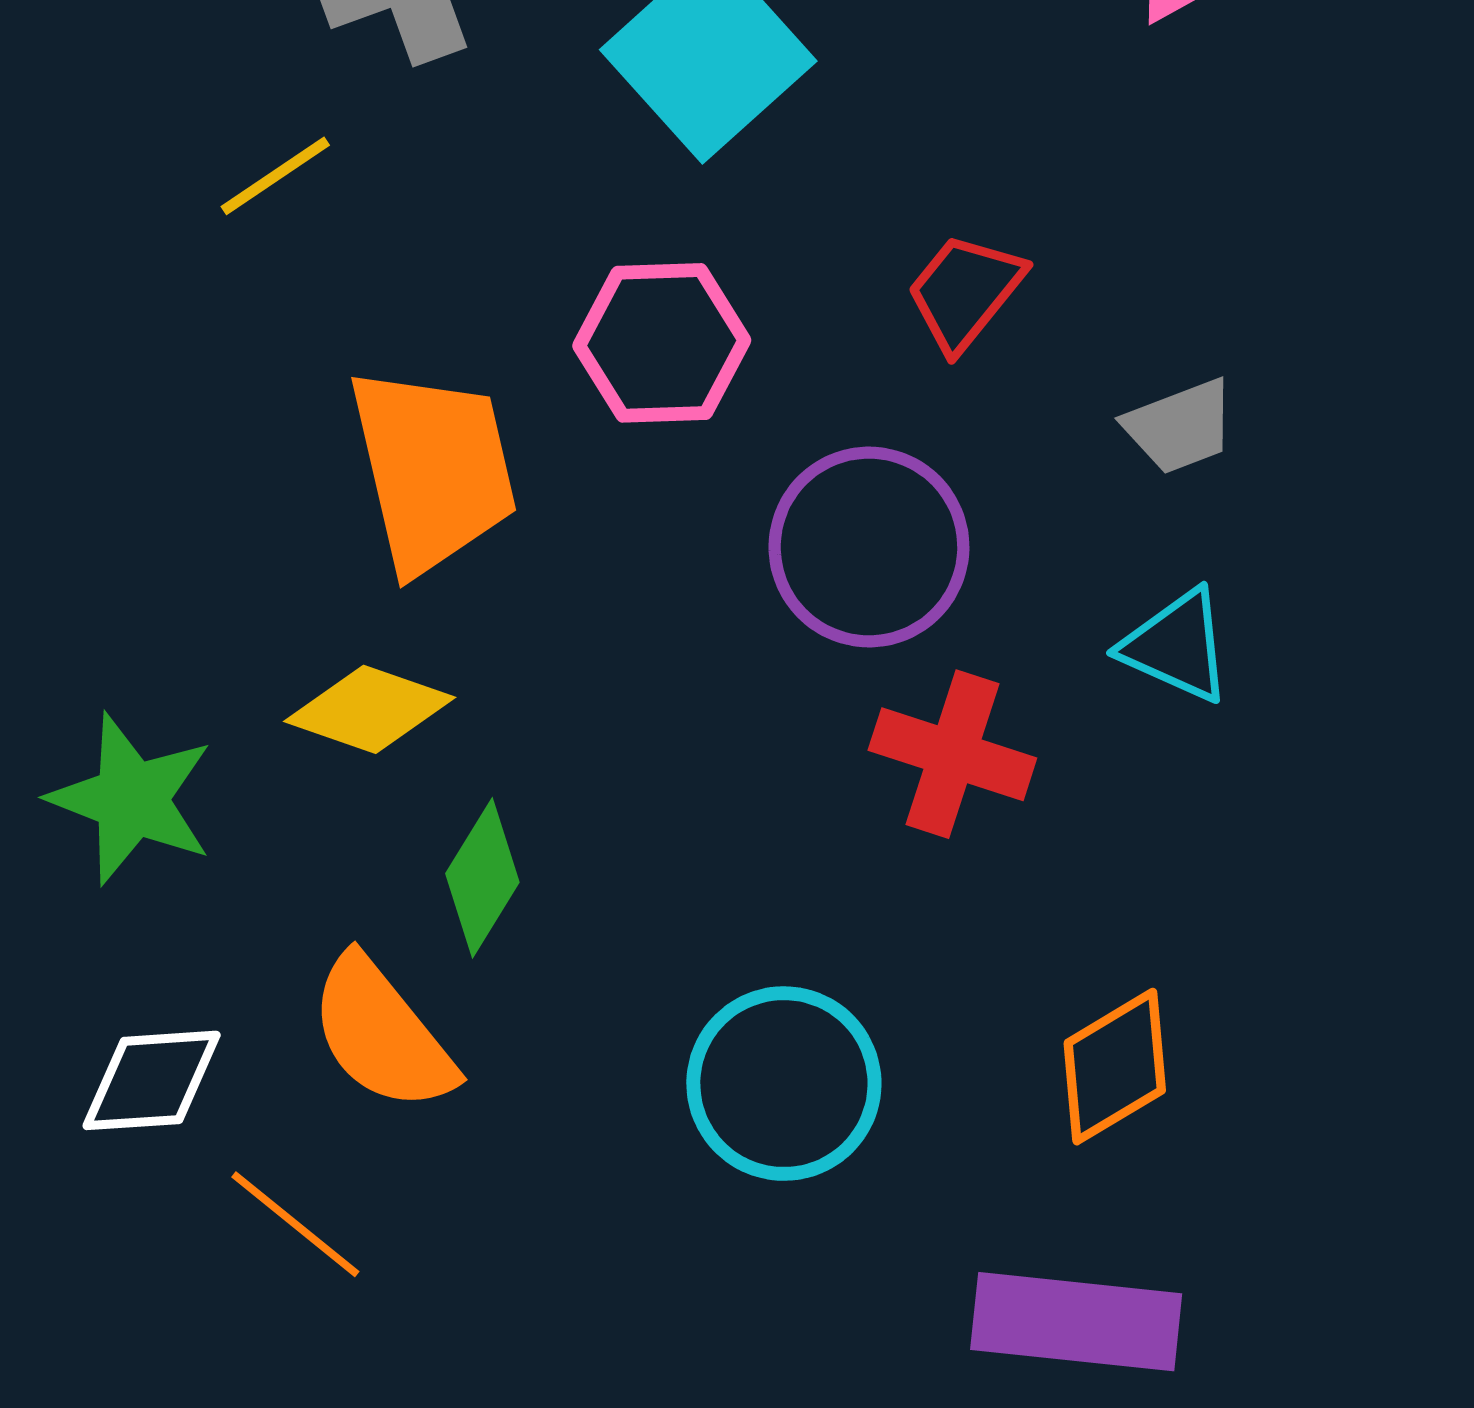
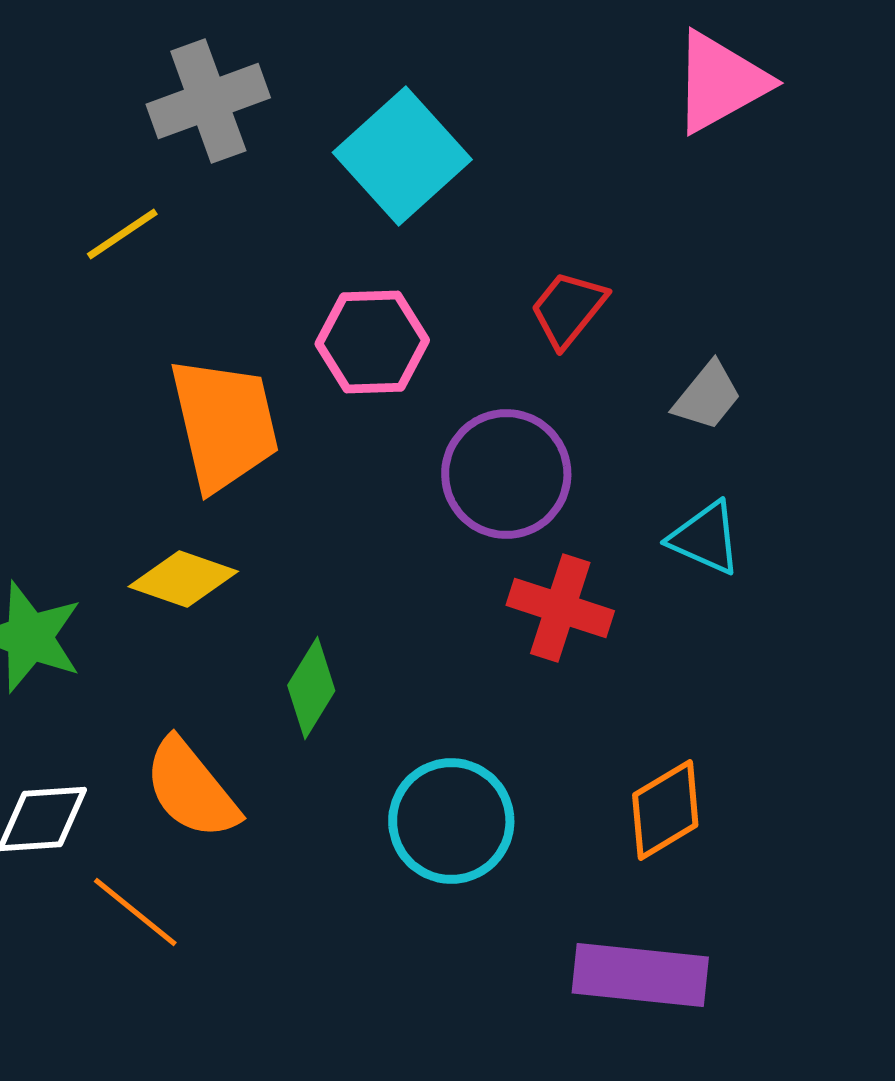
gray trapezoid: (1180, 426) -> (707, 396), turned -30
green diamond: (482, 878) -> (311, 688), moved

